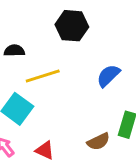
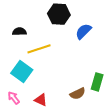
blue semicircle: (108, 76) -> (83, 31), moved

